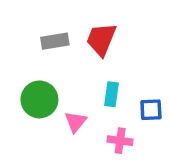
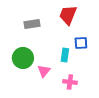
red trapezoid: (101, 39) -> (68, 15), moved
blue square: (151, 110) -> (81, 43), moved

